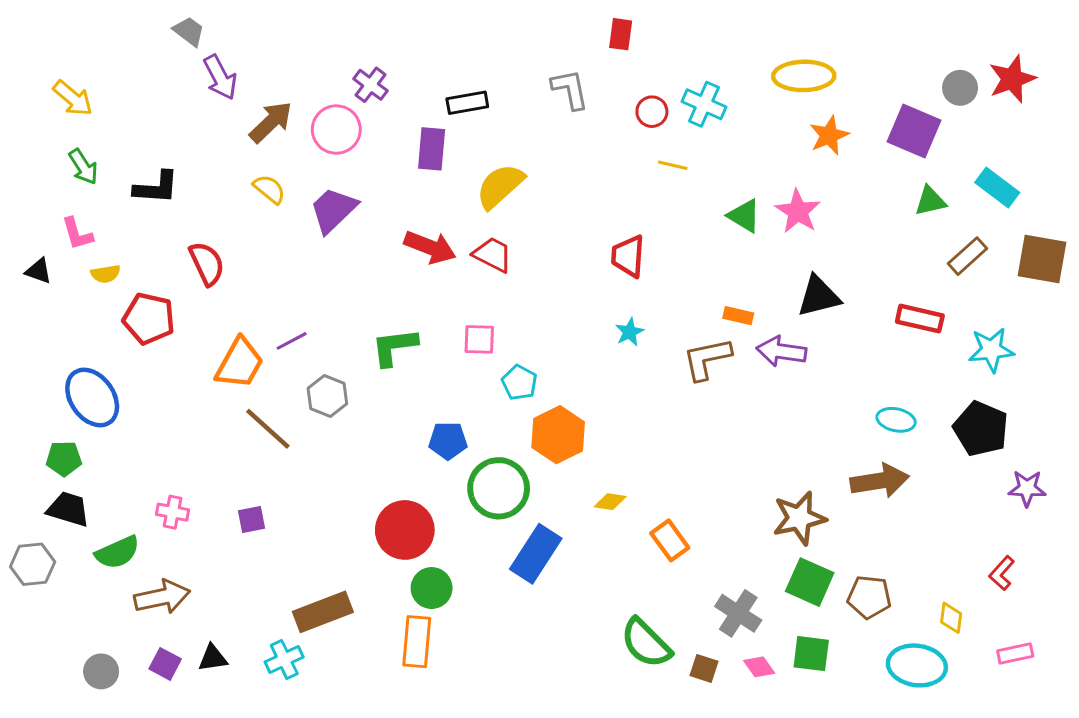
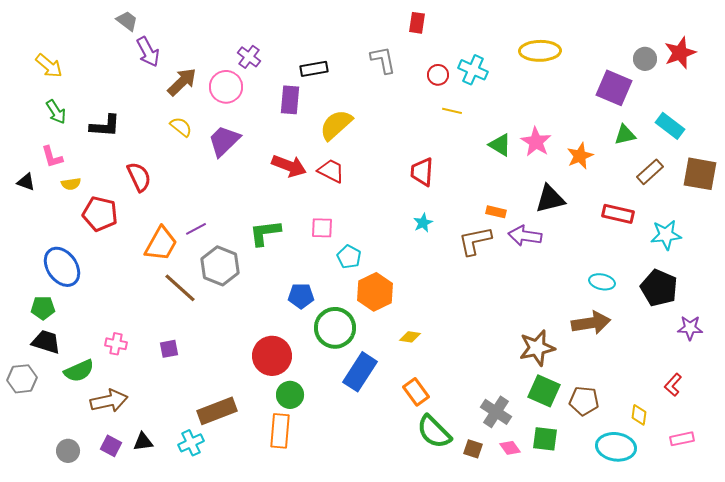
orange star: (829, 135) -> (580, 156), moved
gray hexagon: (327, 396) -> (220, 266), size x1.4
orange rectangle: (670, 540) -> (416, 392), moved

